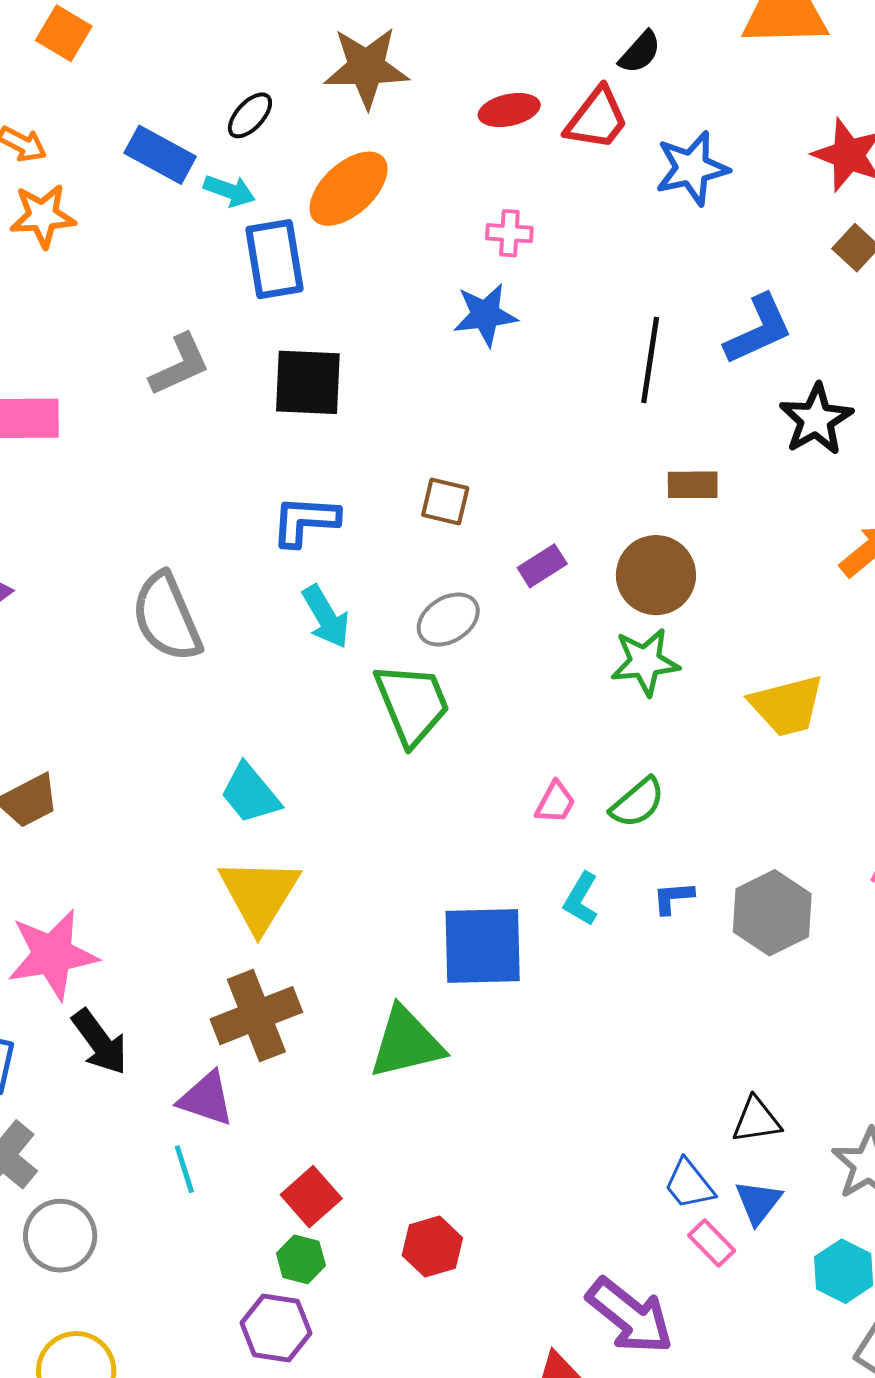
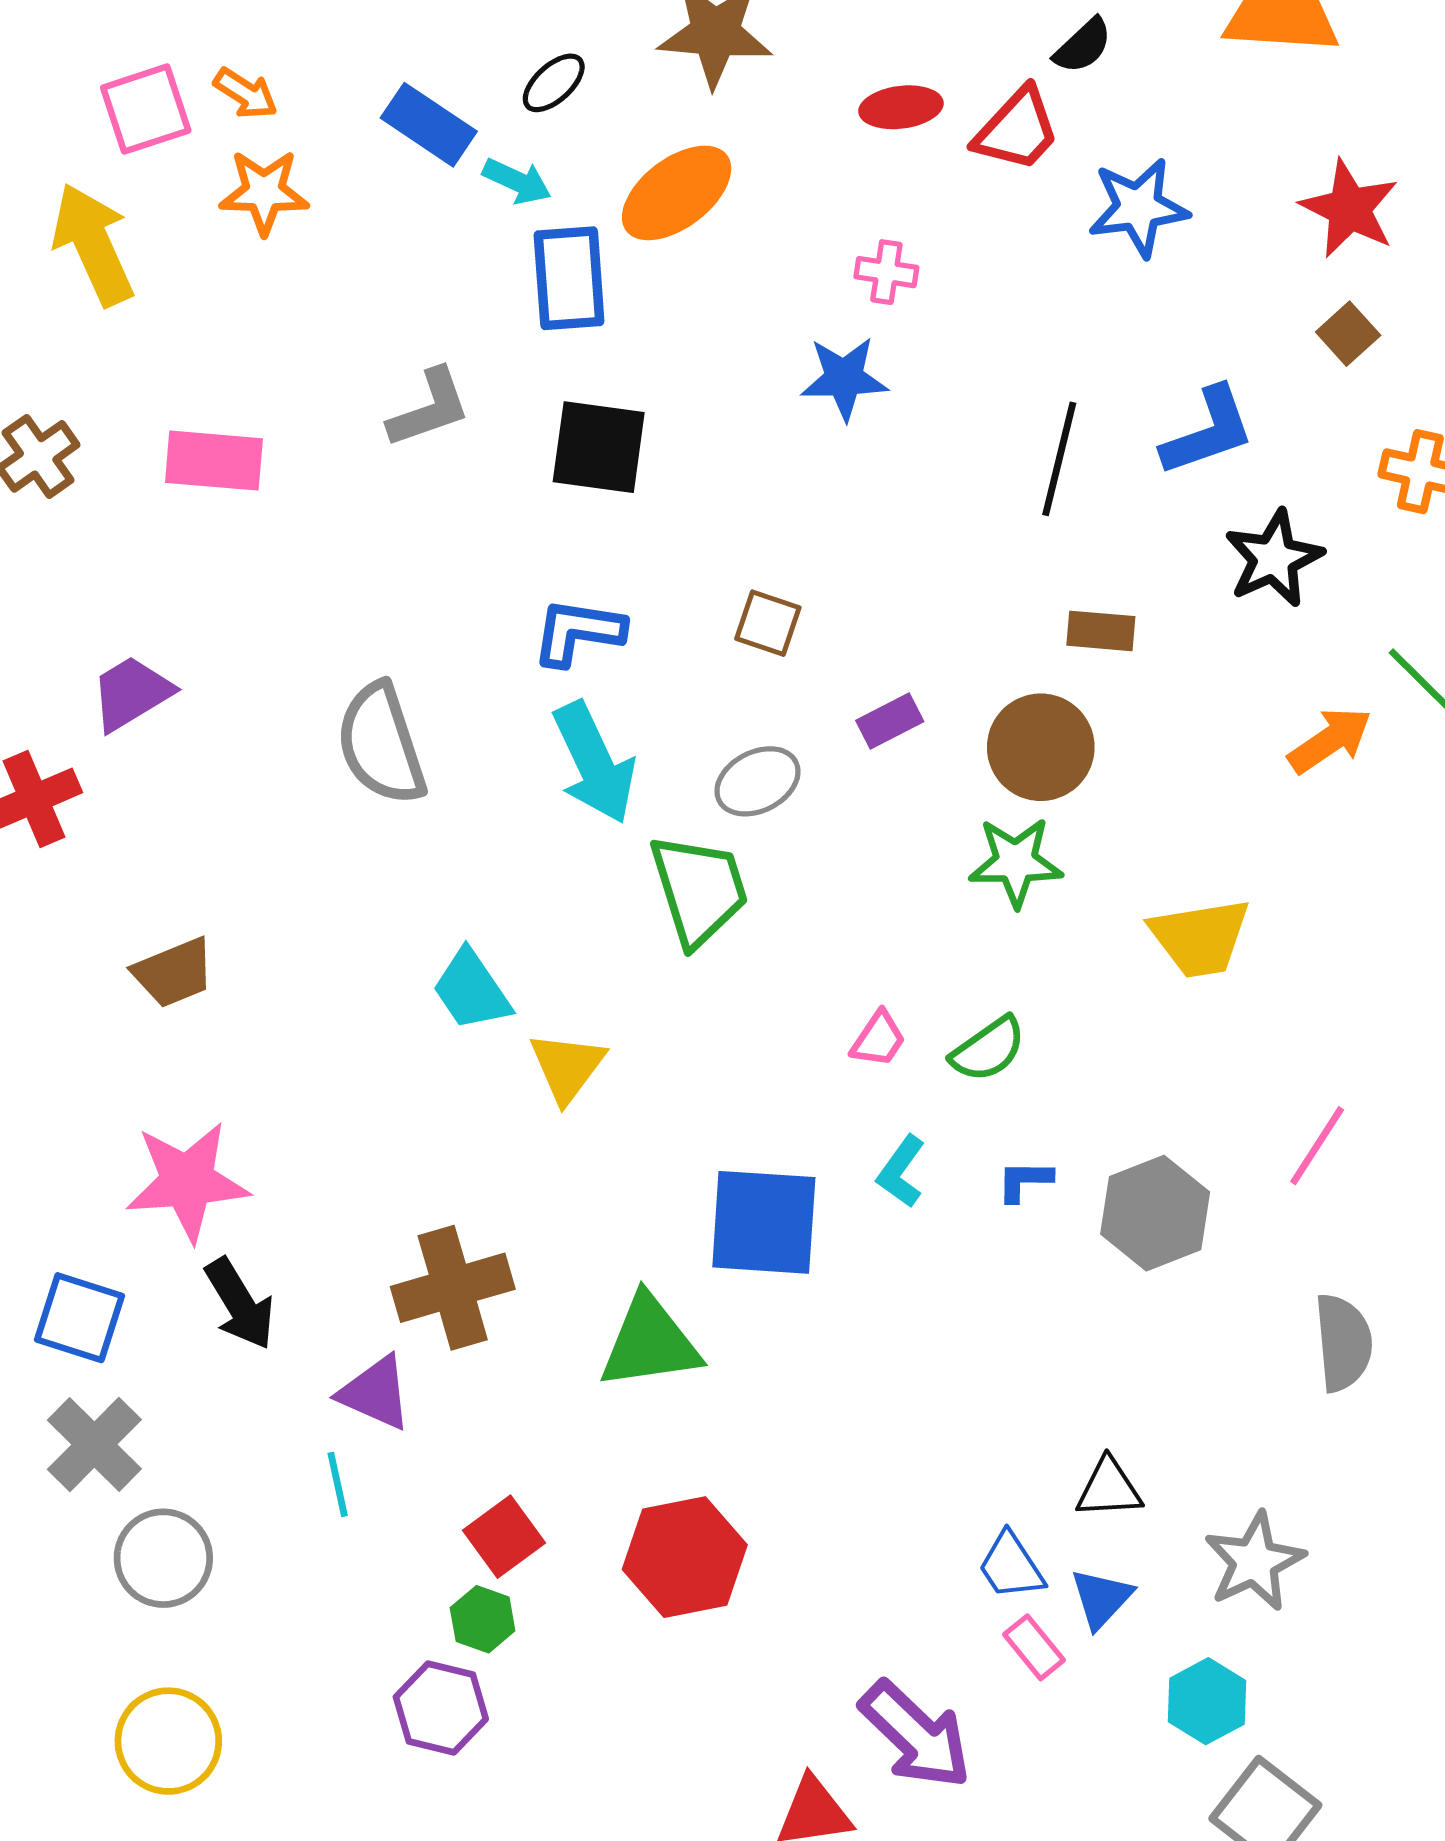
cyan arrow: (326, 617) -> (594, 763), size x1.4
yellow triangle: (259, 894) -> (567, 1067), moved, size x0.7
red hexagon: (432, 1247) -> (685, 1557), moved, size x1.5

